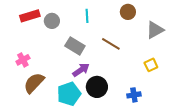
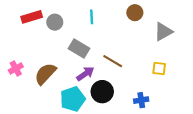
brown line: (111, 44) -> (113, 61), moved
pink cross: (23, 60) -> (16, 68), moved
yellow square: (151, 65) -> (159, 68), turned 32
brown semicircle: (34, 83) -> (45, 74), moved

